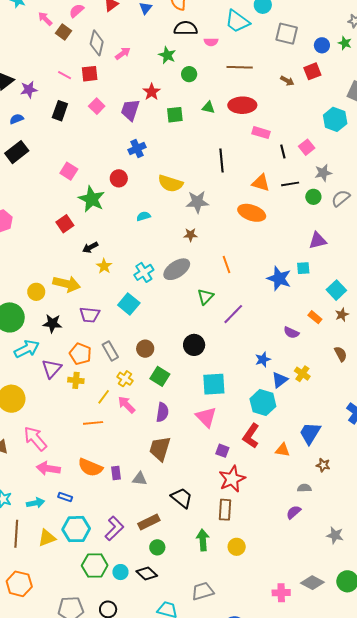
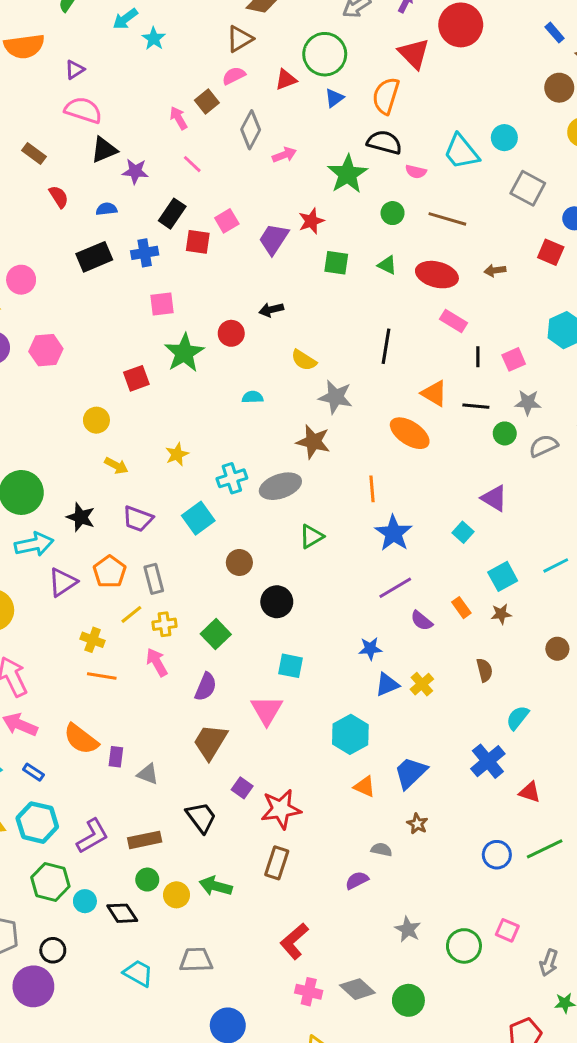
pink arrow: (45, 19) -> (179, 118), moved
green star: (167, 55) -> (348, 174), size x1.5
red square: (312, 71) -> (551, 252), turned 30
red square: (90, 74) -> (198, 242), moved
green circle: (189, 74) -> (393, 213), moved
brown arrow: (287, 81) -> (495, 270), moved, turned 128
blue cross: (137, 148) -> (145, 253), moved
pink square: (69, 171) -> (162, 304), turned 36
yellow semicircle: (170, 183) -> (304, 360), size x0.7
brown star: (190, 235) -> (313, 442), size x1.6
purple triangle: (318, 241) -> (494, 498), turned 30
black arrow: (90, 247) -> (271, 310), moved
orange line: (227, 264) -> (372, 489), moved
cyan square: (303, 268) -> (463, 532), turned 32
blue star: (279, 278) -> (394, 533), moved
yellow arrow: (67, 284) -> (116, 466), size x0.6
yellow circle: (36, 292) -> (96, 420), moved
purple line: (233, 314) -> (395, 588), moved
brown circle: (145, 349) -> (239, 562), moved
yellow cross: (125, 379) -> (164, 624), turned 35
yellow cross: (76, 380) -> (93, 640), moved
cyan square: (214, 384) -> (291, 666), size x0.7
yellow line: (104, 397) -> (131, 614), moved
cyan hexagon: (263, 403) -> (350, 734), moved
red L-shape: (251, 436) -> (294, 941), moved
brown trapezoid: (160, 449) -> (210, 742), moved
purple square: (222, 451) -> (242, 788), moved
brown rectangle: (225, 510) -> (277, 863), moved
green arrow: (203, 540) -> (216, 886), turned -85
yellow circle: (237, 547) -> (176, 895), moved

